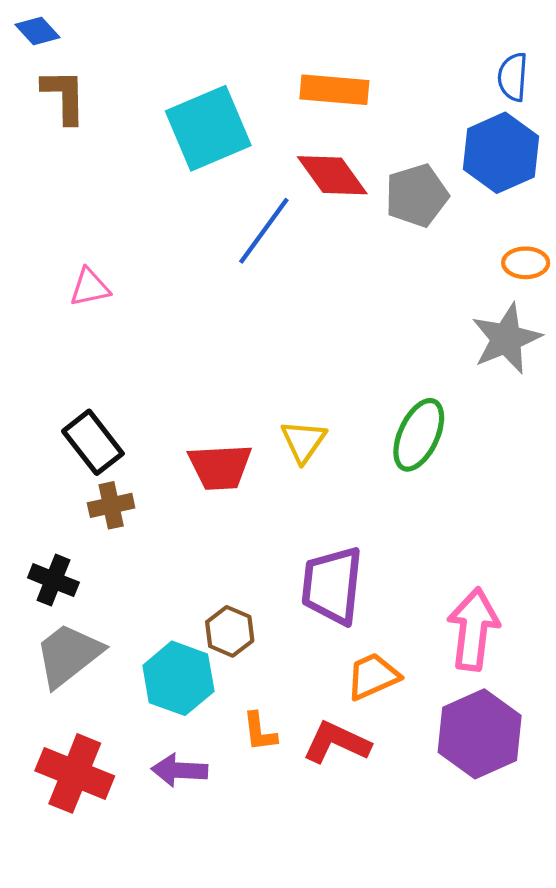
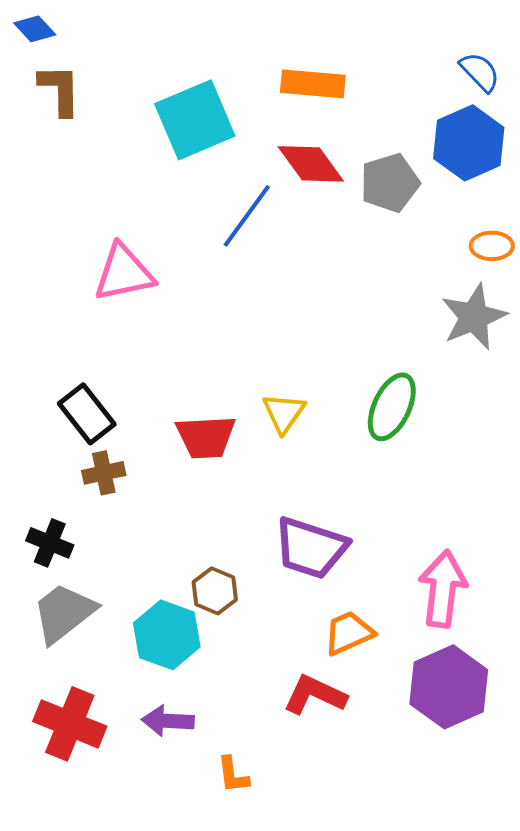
blue semicircle: (513, 77) -> (480, 72), turned 132
pink triangle: (90, 287) -> (124, 273), moved, size x1.6
purple trapezoid: (332, 585) -> (311, 548), turned -78
orange L-shape: (260, 732) -> (233, 775), moved

